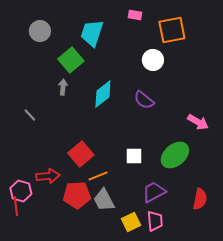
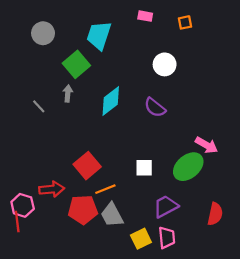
orange square: (172, 30) -> (185, 22), moved, size x0.5
gray line: (30, 115) -> (39, 106), moved
pink arrow: (198, 122) -> (207, 145), moved

